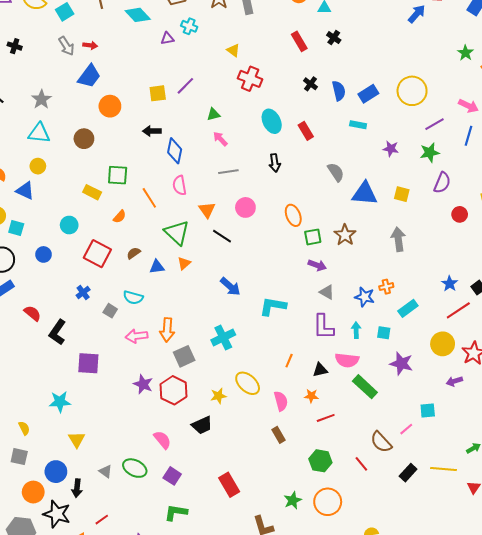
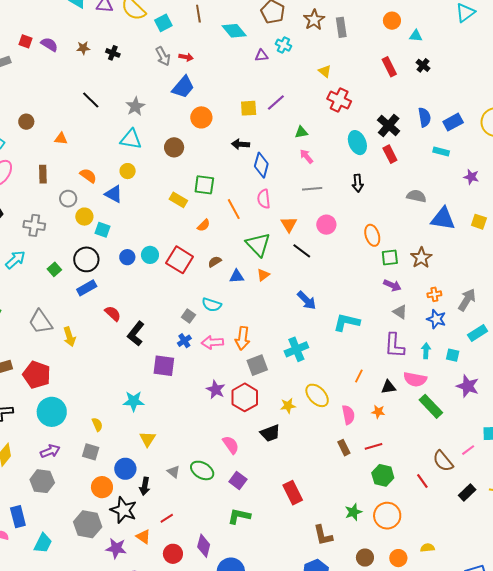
black cross: (310, 84) -> (389, 125), moved, size x1.6
gray semicircle: (336, 172) -> (416, 196), turned -48
cyan circle: (69, 225) -> (150, 255), moved
gray arrow: (398, 239) -> (467, 300), moved, turned 35
orange cross: (386, 287) -> (434, 294), moved
blue cross: (83, 292) -> (184, 341), moved
red line: (326, 418) -> (373, 446), moved

